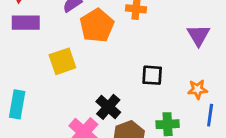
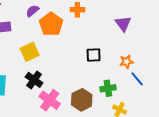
black cross: (108, 107) -> (34, 80), moved
blue line: (210, 115) -> (137, 79), turned -42

